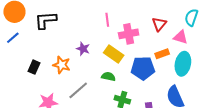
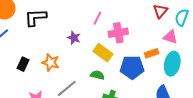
pink line: (107, 20) -> (97, 18), turned 32
red triangle: (159, 24) -> (160, 11), moved
purple star: (83, 49) -> (74, 38), moved

